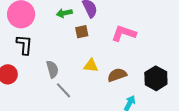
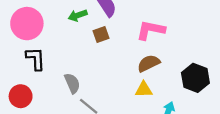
yellow triangle: (91, 66) -> (144, 90), moved
brown semicircle: (117, 75) -> (149, 63), moved

